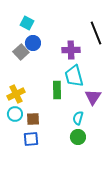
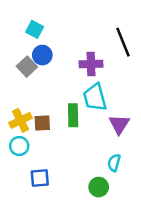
cyan semicircle: (78, 118) -> (114, 163), moved
brown square: (33, 119) -> (42, 123), moved
green circle: (78, 137) -> (99, 187), moved

